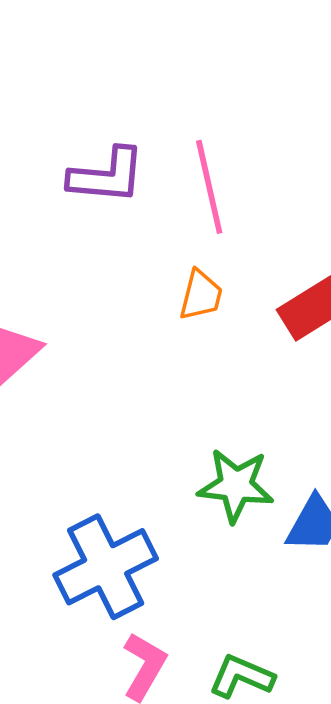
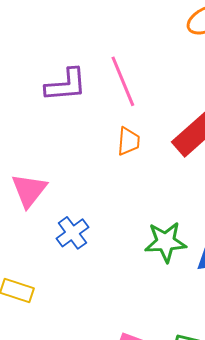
blue cross: (106, 567) -> (72, 233), moved, size x0.6

